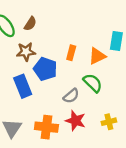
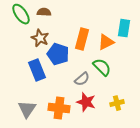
brown semicircle: (30, 24) -> (44, 12), turned -120
brown star: (26, 52) -> (40, 38), turned 30
orange rectangle: (71, 53) -> (82, 39), size x1.5

